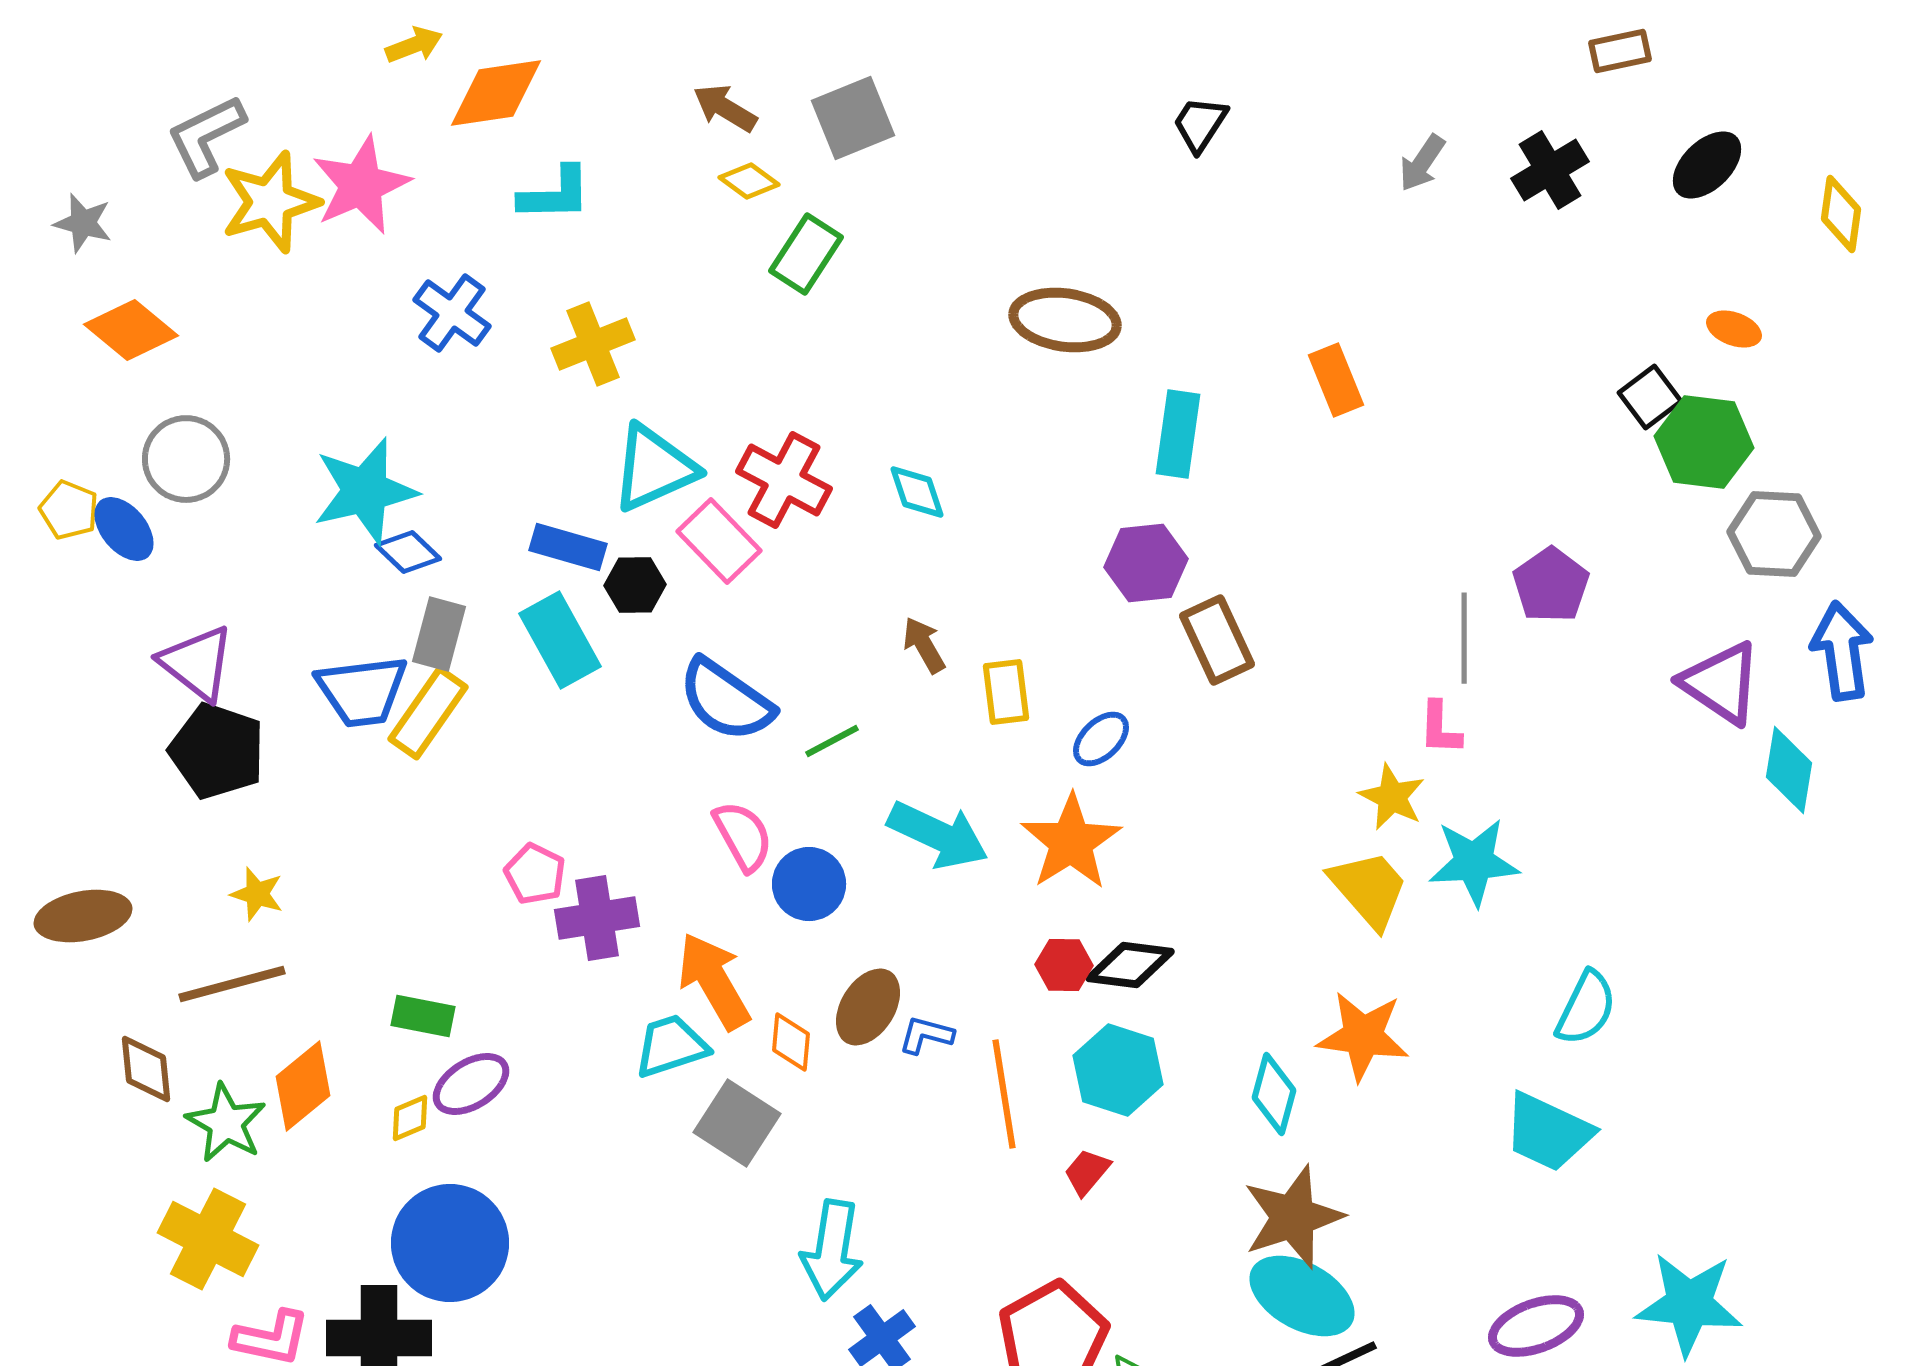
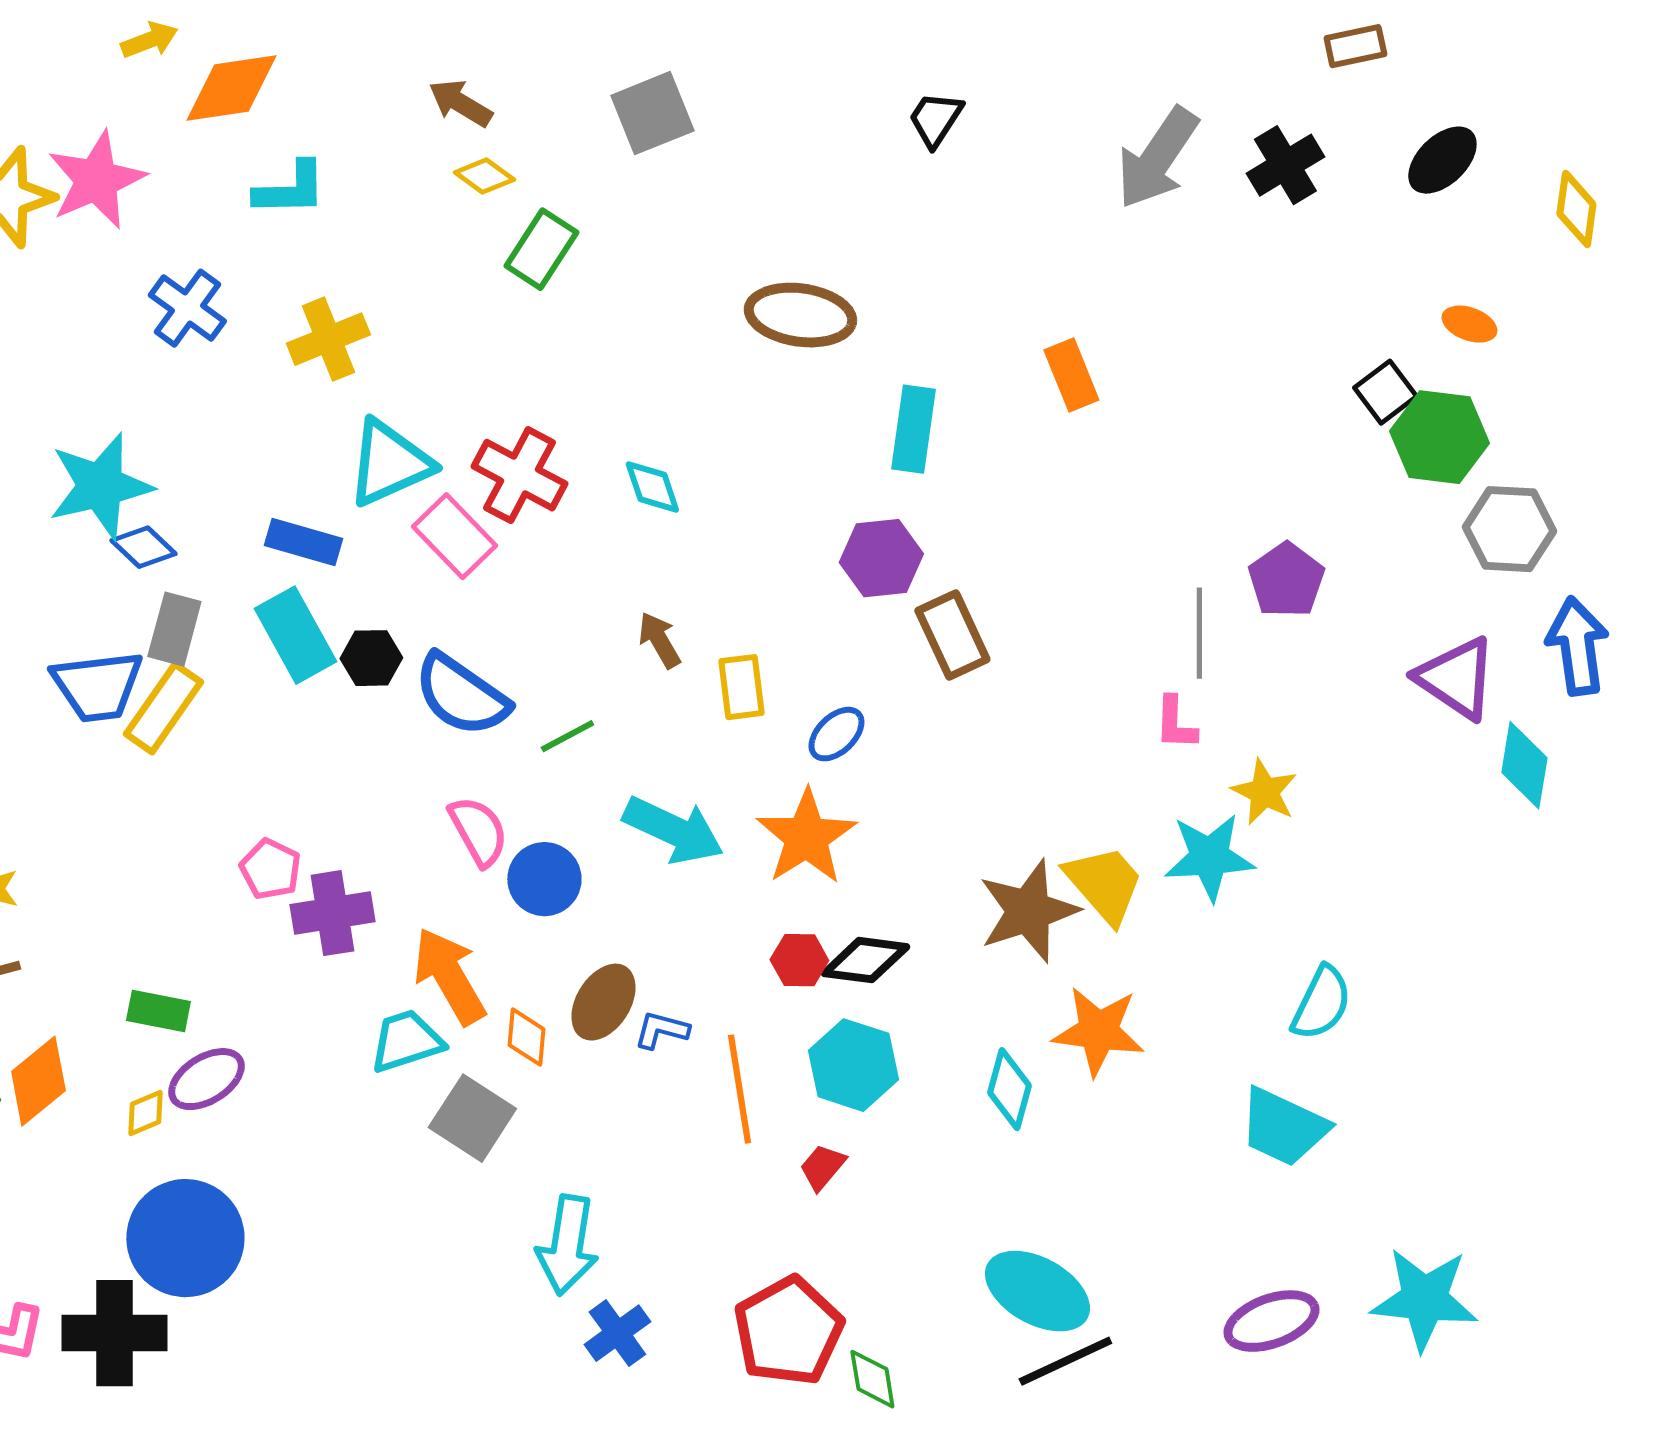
gray square: (853, 118) -> (652, 113), moved
gray arrow: (1422, 163) -> (1157, 158), size x1.8
black hexagon: (635, 585) -> (371, 658), moved
yellow star: (1392, 797) -> (1264, 792), moved
brown star: (1293, 1217) -> (1028, 911), moved

